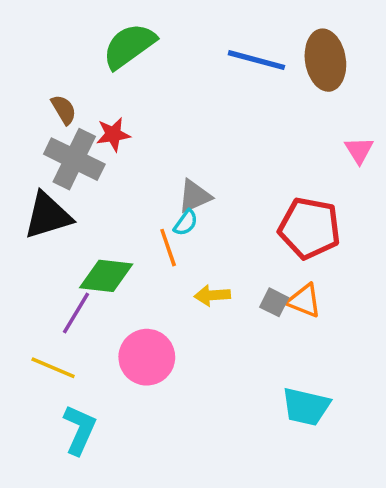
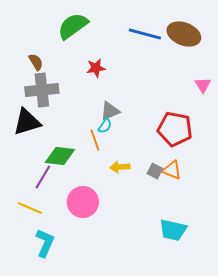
brown ellipse: (325, 60) -> (184, 34), turned -60
red star: (113, 134) -> (96, 68), moved
gray cross: (74, 159) -> (42, 90), turned -32

